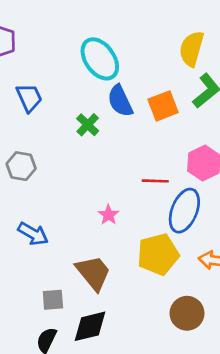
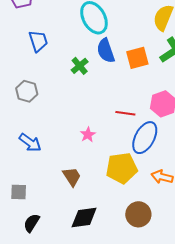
brown trapezoid: (93, 273) -> (72, 177), size x0.7
gray square: (53, 300) -> (19, 192), moved
black diamond: (90, 326) -> (84, 218), moved

